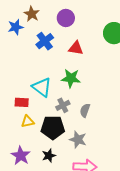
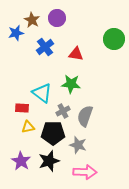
purple circle: (66, 18) -> (57, 18), moved
gray semicircle: (85, 110) -> (85, 116), size x1.5
black star: (49, 156) -> (49, 161), size x1.5

